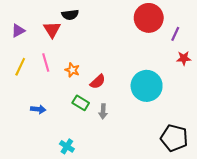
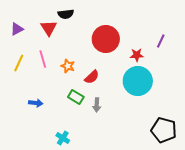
red circle: (149, 18) -> (106, 39), moved
purple line: (175, 34) -> (161, 41), moved
red star: (184, 58) -> (137, 55), moved

